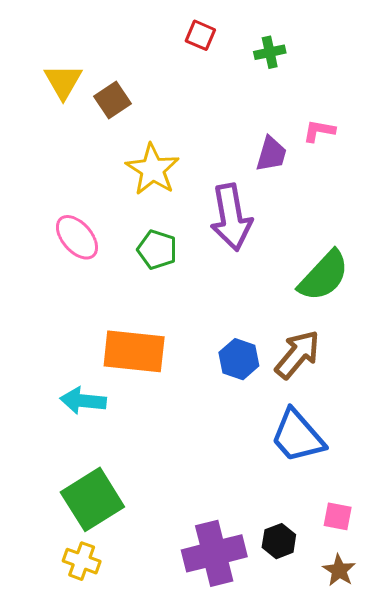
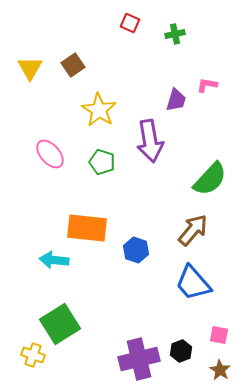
yellow triangle: (63, 82) -> (30, 68), moved
blue hexagon: (239, 359) -> (136, 250), moved
yellow cross: (82, 561) -> (33, 355), moved

